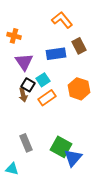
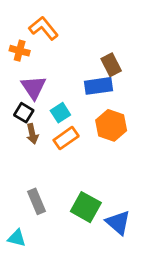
orange L-shape: (62, 20) -> (44, 28), moved
blue rectangle: (56, 54) -> (98, 86), moved
black square: (28, 85) -> (24, 113), moved
blue triangle: (73, 158) -> (118, 223), moved, turned -30

